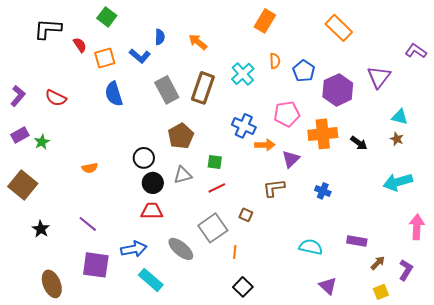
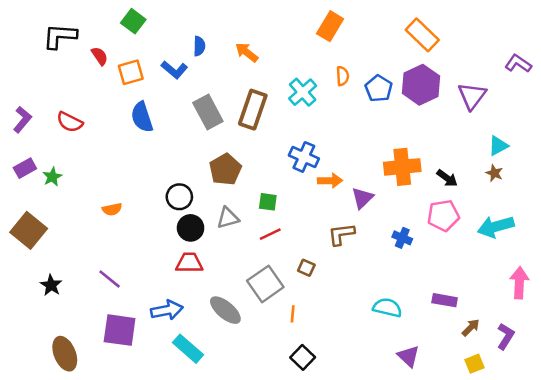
purple hexagon: (338, 90) -> (421, 85), moved
pink pentagon: (287, 114) -> (443, 215), moved
cyan triangle: (400, 117) -> (498, 146), turned -42

